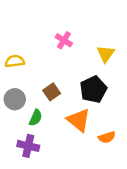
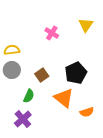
yellow triangle: (106, 54) -> (86, 25), moved
gray circle: (15, 99) -> (12, 70), moved
purple cross: (28, 146) -> (23, 119), turned 36

